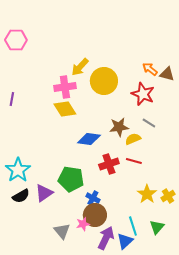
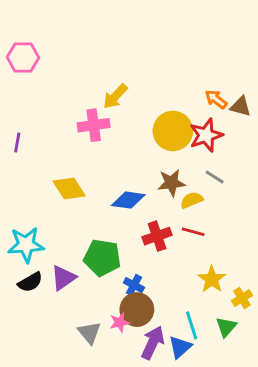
yellow circle: (104, 81) -> (173, 131), moved
red star: (143, 94) -> (206, 135), turned 30
yellow diamond: (65, 109) -> (69, 189), moved
cyan star: (18, 170) -> (26, 245), turned 30
yellow cross: (168, 196) -> (242, 298), moved

